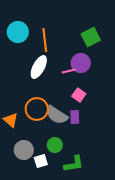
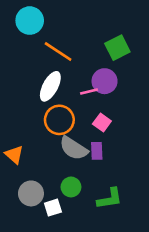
cyan circle: (18, 32) -> (30, 21), moved
orange line: (45, 40) -> (58, 51), turned -50
orange circle: (37, 109) -> (59, 120), moved
green L-shape: (74, 164) -> (110, 199), moved

